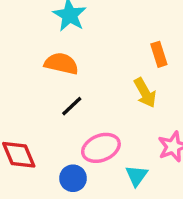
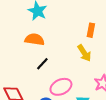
orange rectangle: (159, 54) -> (91, 30), turned 32

